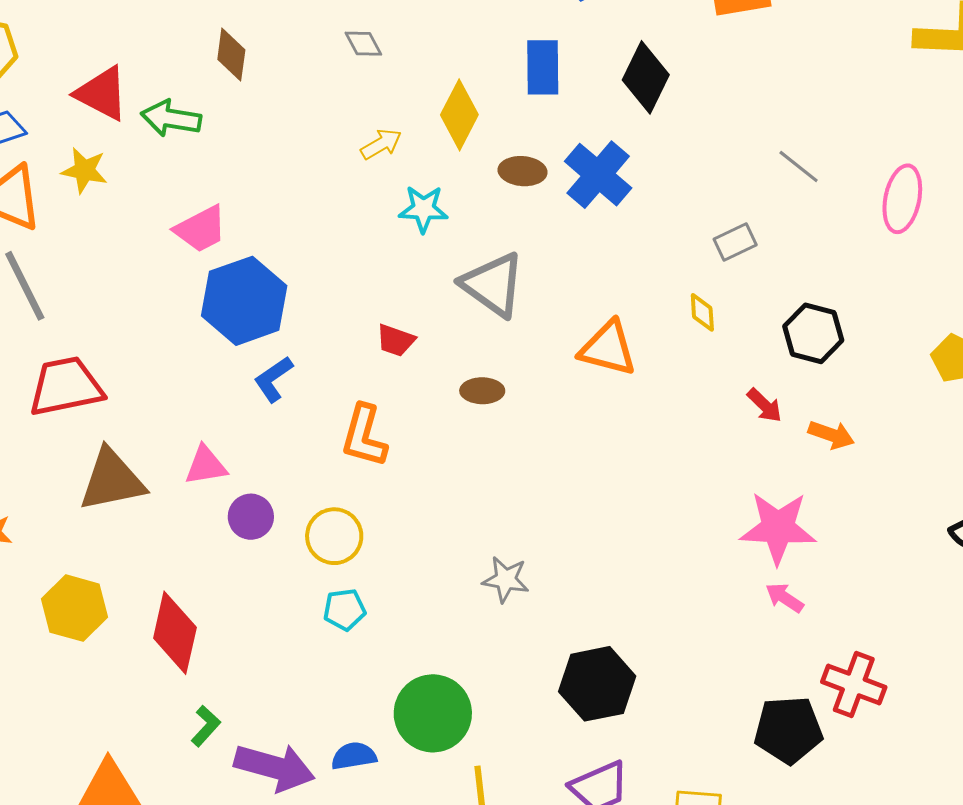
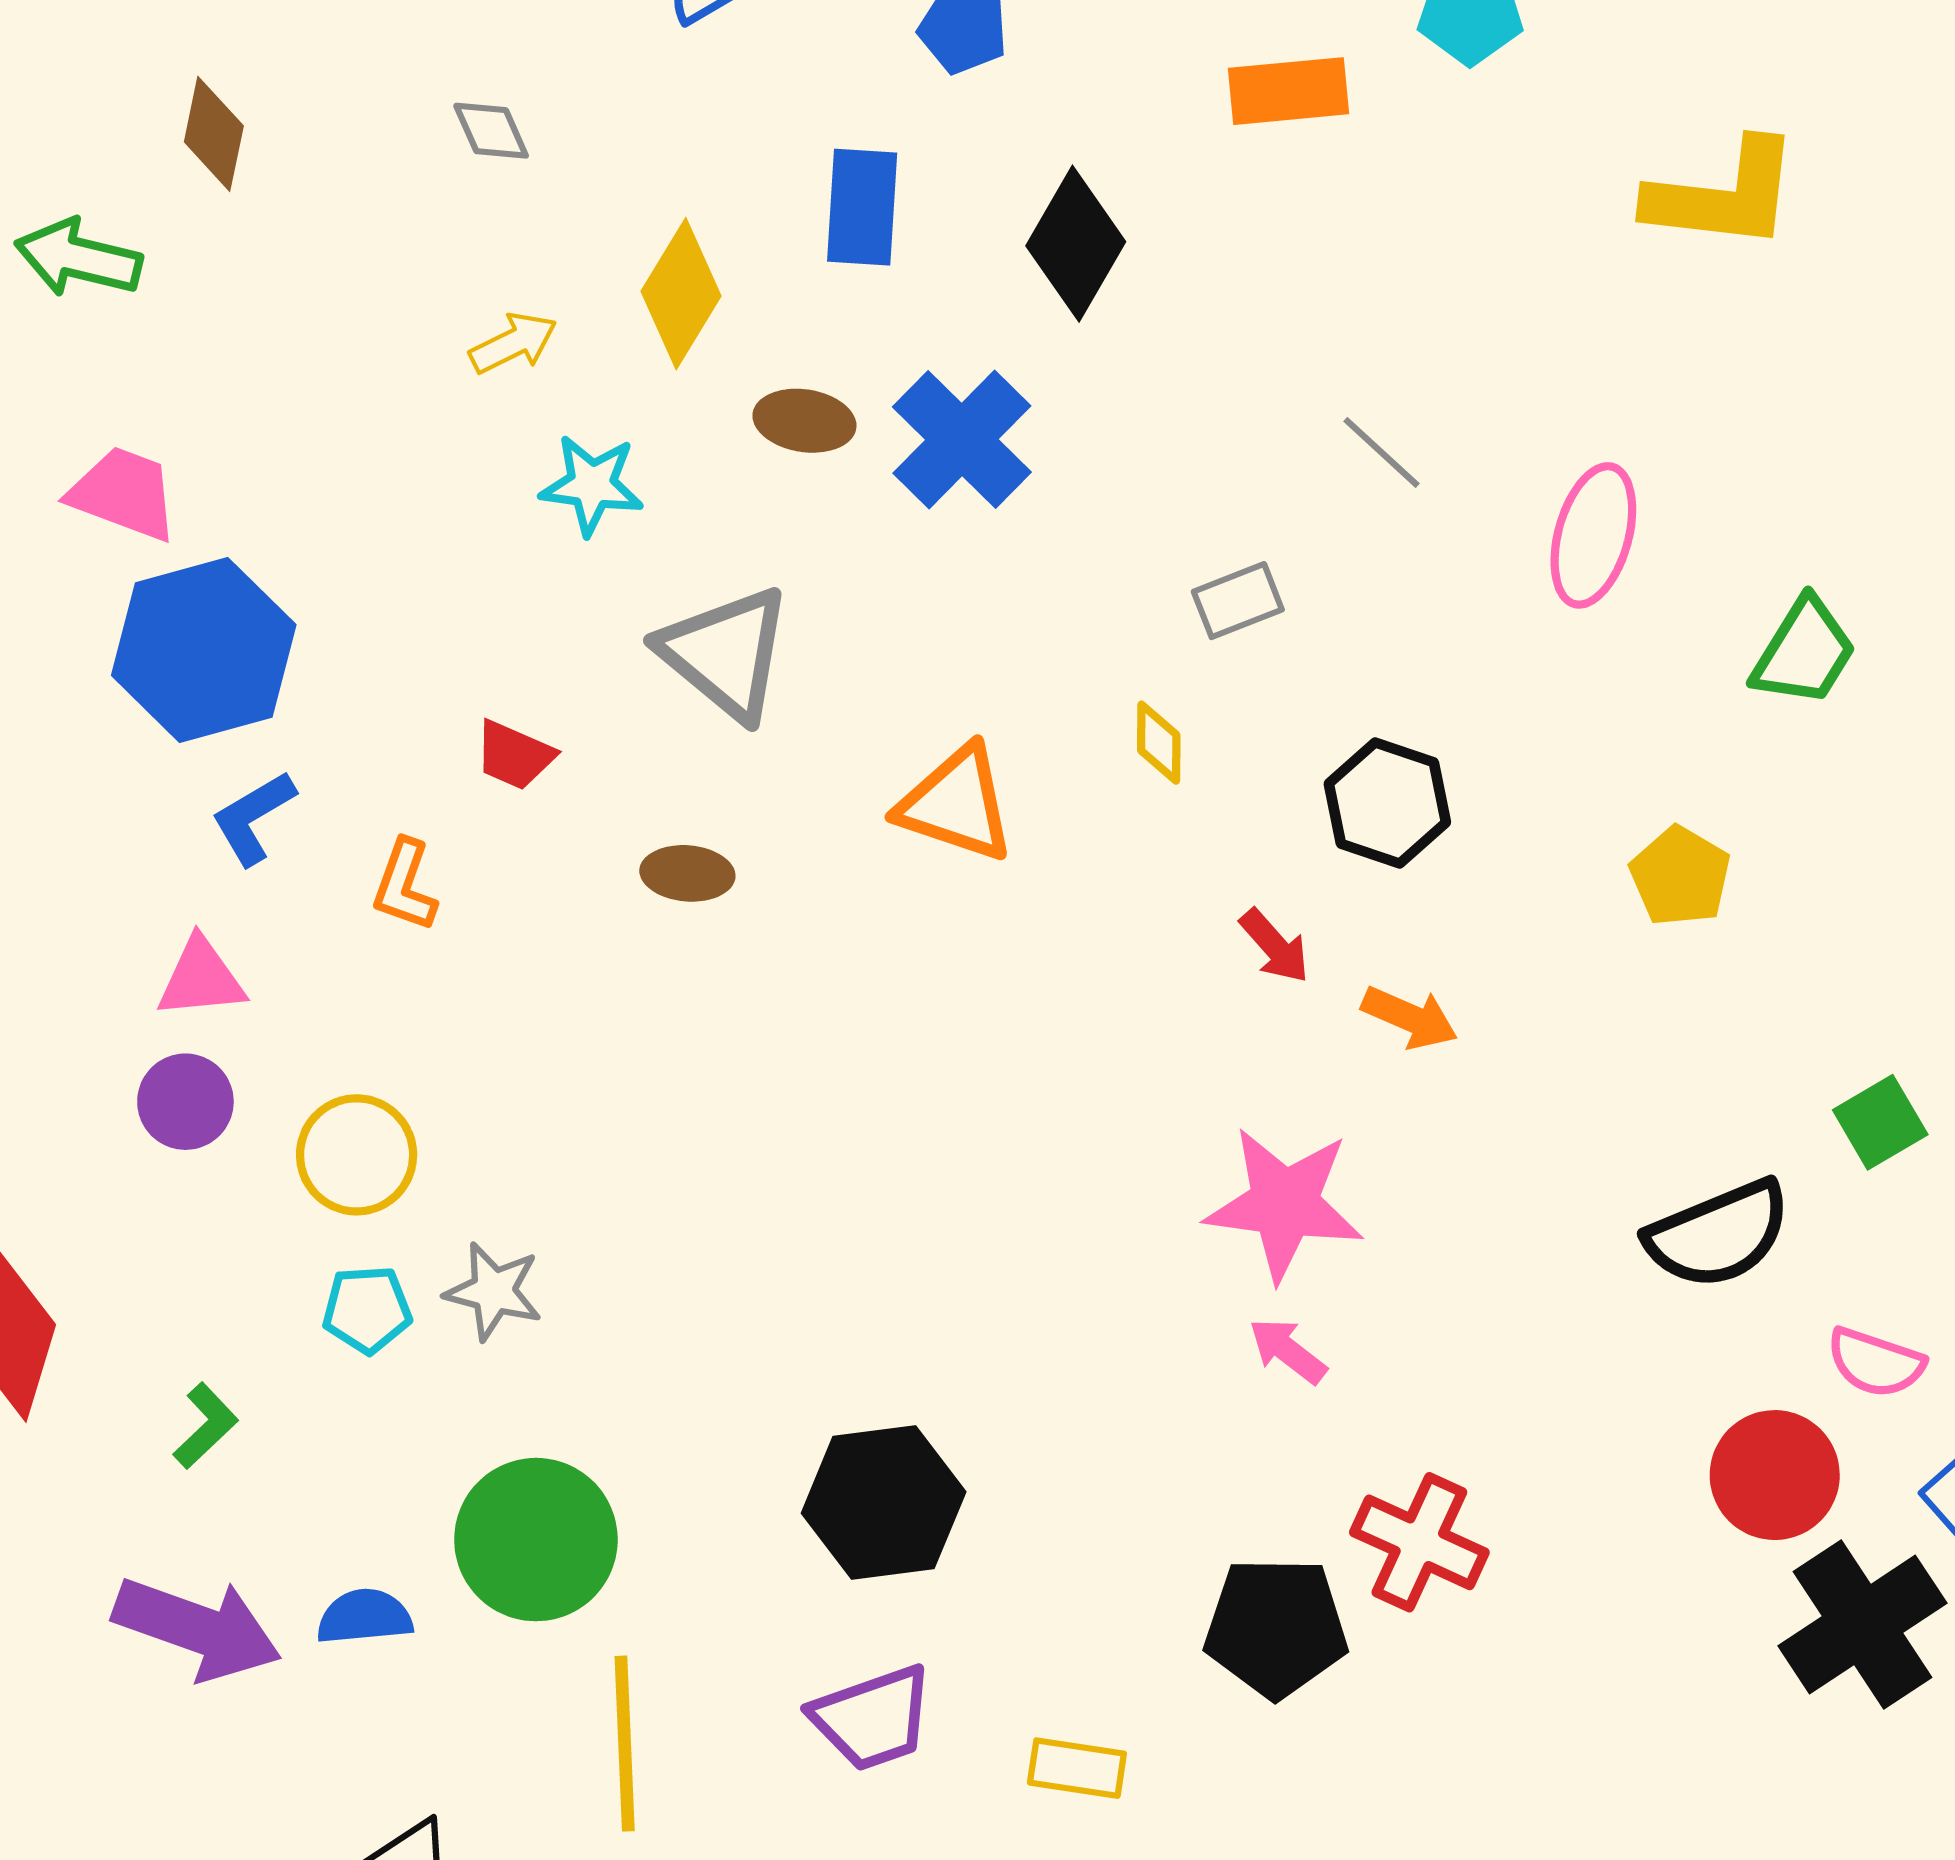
pink trapezoid: (201, 229) -> (124, 493), turned -136
orange L-shape: (364, 436) -> (405, 885), moved, size x0.7
pink triangle: (206, 465) -> (201, 978), moved
gray star: (506, 579) -> (494, 1291), moved
green L-shape: (206, 726) -> (206, 1426), moved

